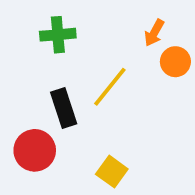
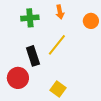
orange arrow: (154, 33) -> (60, 12), moved, turned -40
orange circle: (175, 62) -> (91, 21), moved

